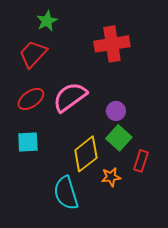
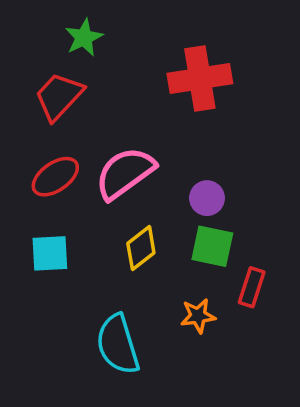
green square: (119, 138) -> (212, 246), turned -30
yellow diamond: (86, 154) -> (141, 248), moved, size x0.7

